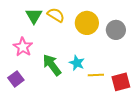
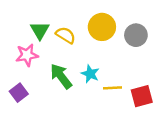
yellow semicircle: (56, 15) -> (66, 35), moved
green triangle: (34, 16) -> (40, 30), moved
pink star: (23, 47) -> (27, 55), turned 30

